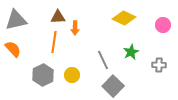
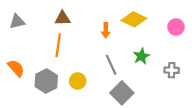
gray triangle: (16, 20) -> (17, 22), size x0.7
orange arrow: (75, 28) -> (106, 30), moved
orange semicircle: (13, 49) -> (16, 68), moved

